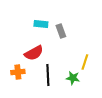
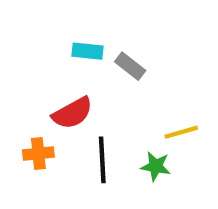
gray rectangle: (61, 31) -> (130, 66), turned -32
yellow line: (85, 62) -> (181, 132), turned 56

